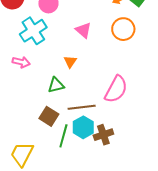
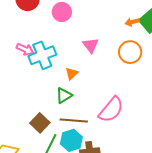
cyan cross: (33, 31) -> (42, 55), moved
pink arrow: (21, 62) -> (25, 49), moved
green triangle: (56, 85) -> (64, 96), moved, turned -30

